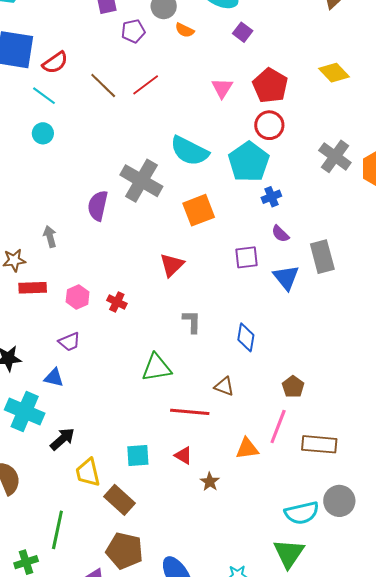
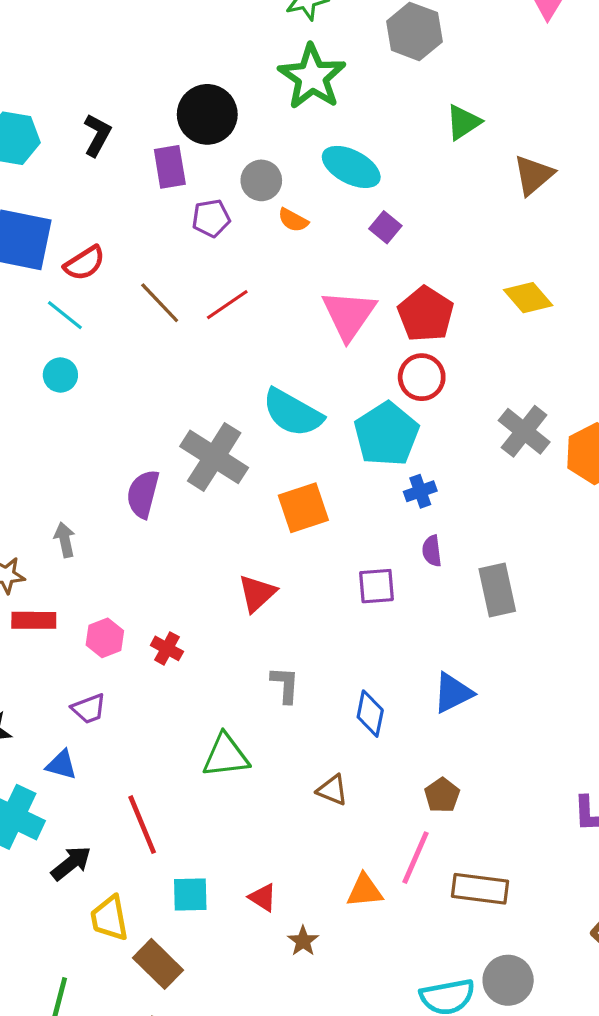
pink triangle: (222, 88) -> (349, 315), size x1.6
purple semicircle: (280, 234) -> (432, 551), turned 36
blue triangle: (286, 277) -> (453, 693), moved, turned 40
red line: (190, 412) -> (142, 825), moved, turned 60

